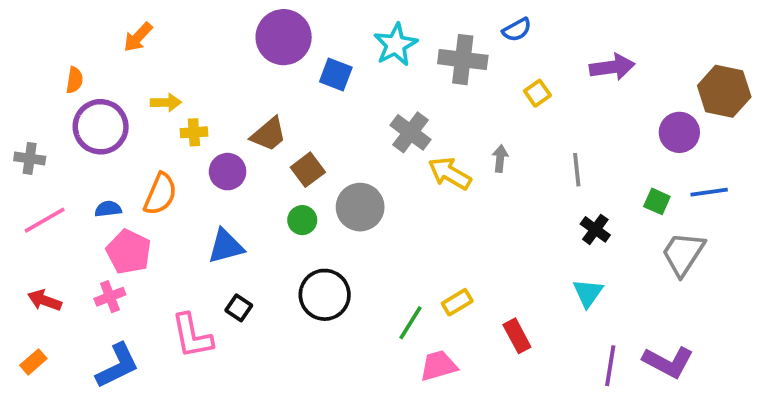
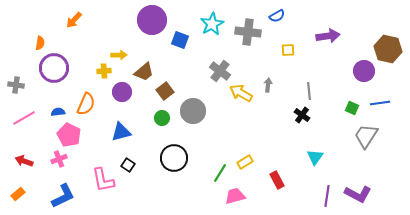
yellow square: (537, 93) -> (288, 50), turned 32
yellow arrow: (166, 102) -> (119, 55), moved
black cross: (595, 229) -> (302, 115), moved

